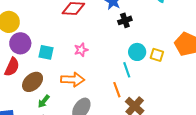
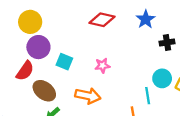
black cross: (125, 20) -> (167, 43), moved
brown ellipse: (33, 82) -> (44, 91), turned 70

